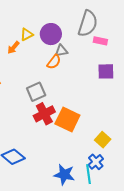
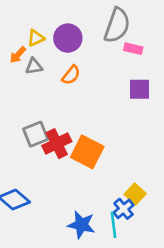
gray triangle: (61, 51) -> (34, 66), moved
gray square: (36, 92) -> (36, 134), moved
yellow square: (103, 140) -> (135, 194), moved

